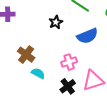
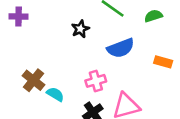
brown cross: (26, 55) -> (34, 80), moved

